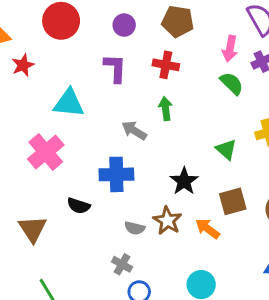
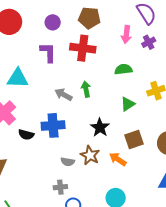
red cross: (166, 65) -> (83, 48), size x1.4
green semicircle: (232, 83) -> (123, 69), moved, turned -48
green arrow: (166, 109) -> (86, 89), moved
green triangle: (226, 150) -> (128, 104), turned 49
black semicircle: (79, 206) -> (26, 135), moved
gray cross: (122, 264) -> (60, 187), turned -32

